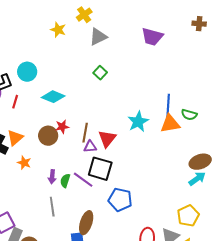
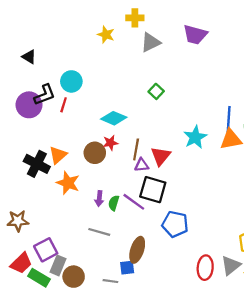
yellow cross: (84, 15) -> (135, 18), turned 35
purple trapezoid: (152, 37) -> (195, 35), moved
green square: (100, 73) -> (156, 91), moved
cyan diamond: (53, 97) -> (114, 118), moved
red line: (15, 102) -> (64, 105), moved
orange star: (24, 163) -> (68, 183), size x1.5
gray line: (52, 207) -> (99, 232), turned -66

